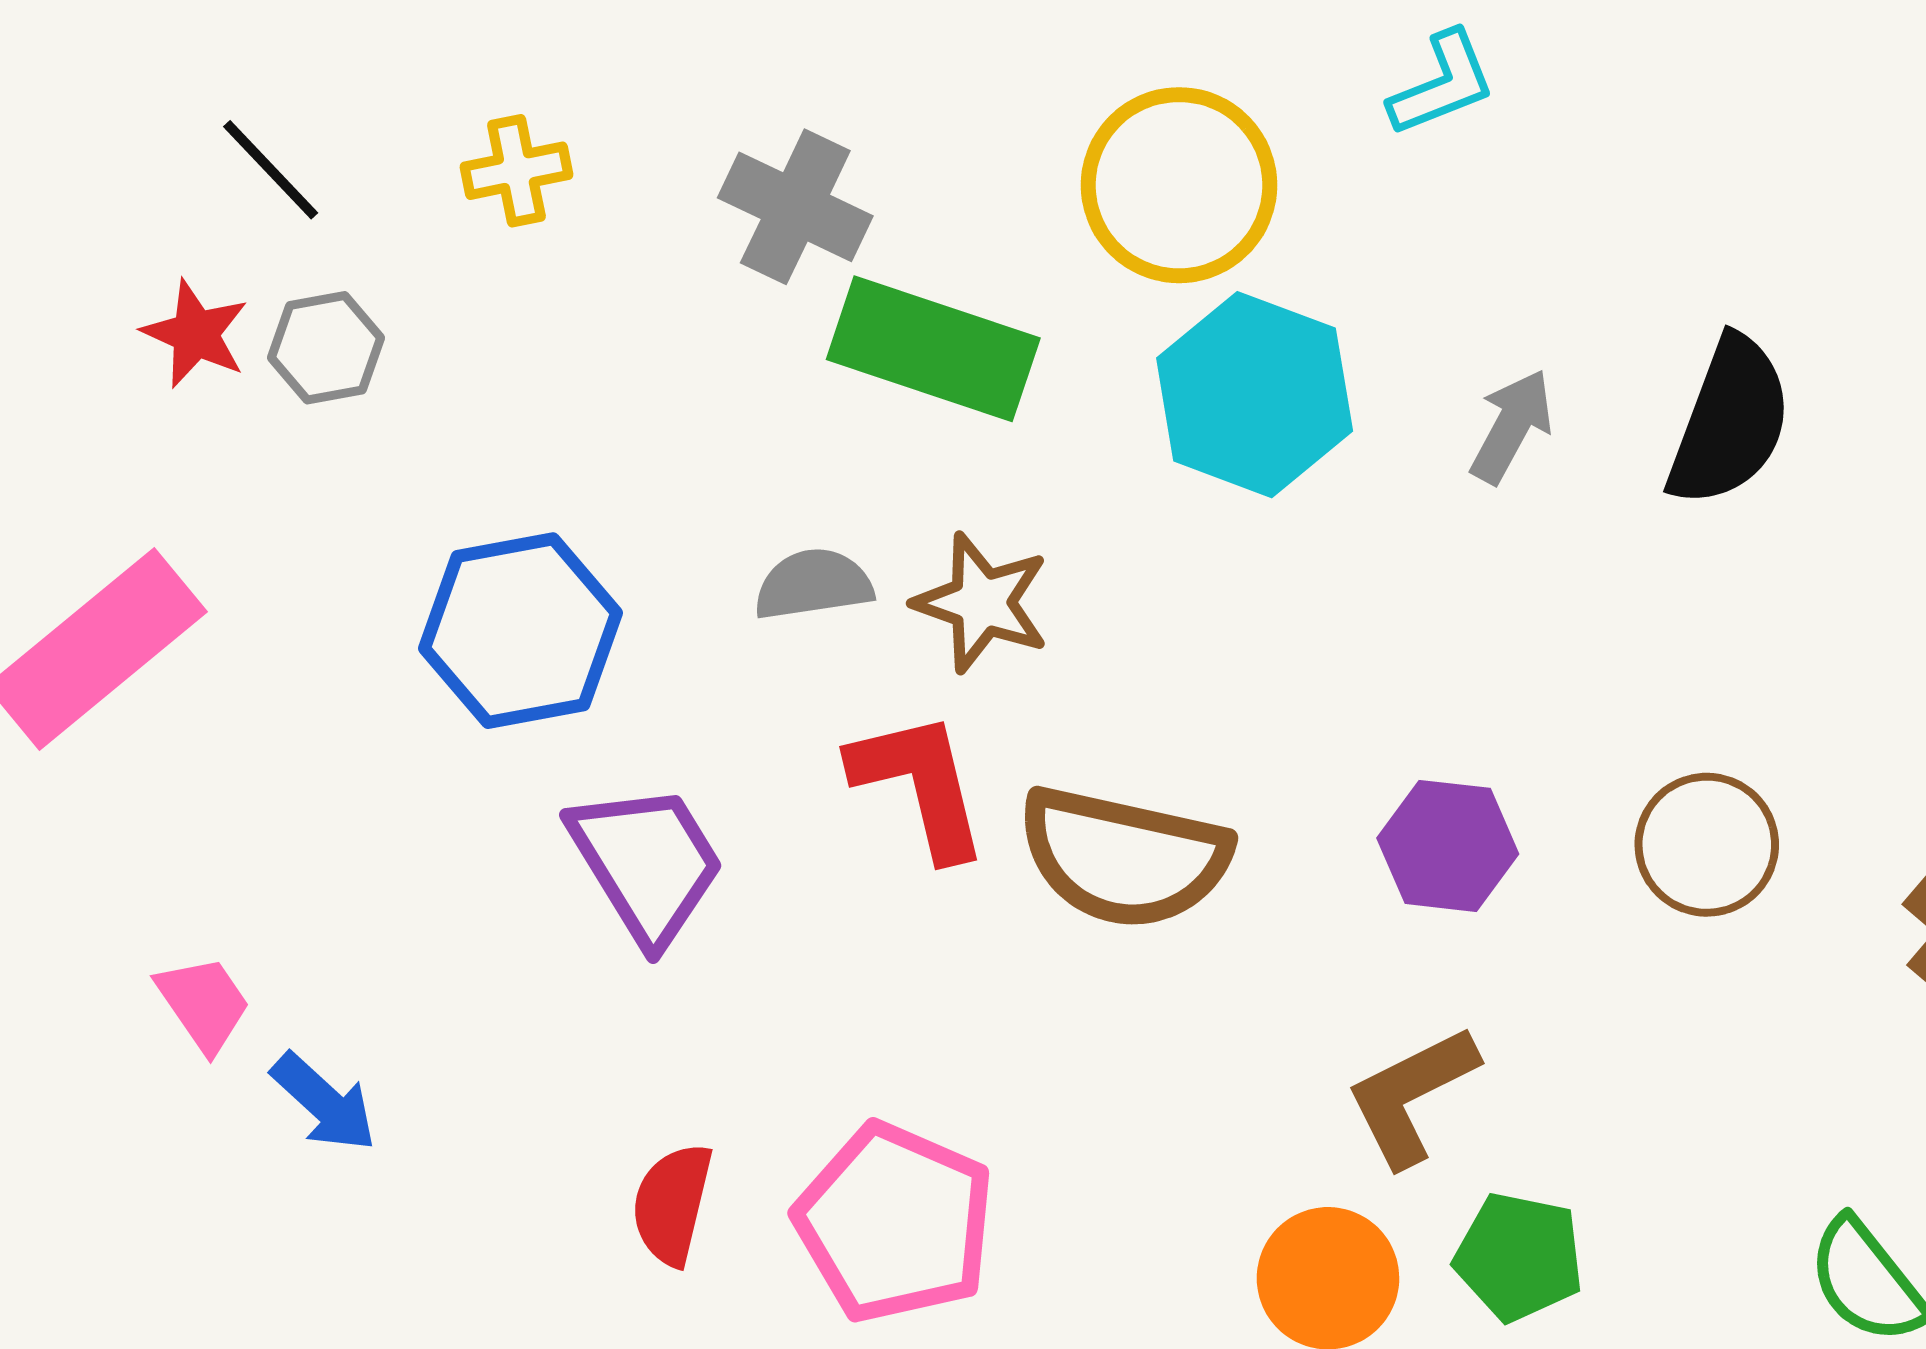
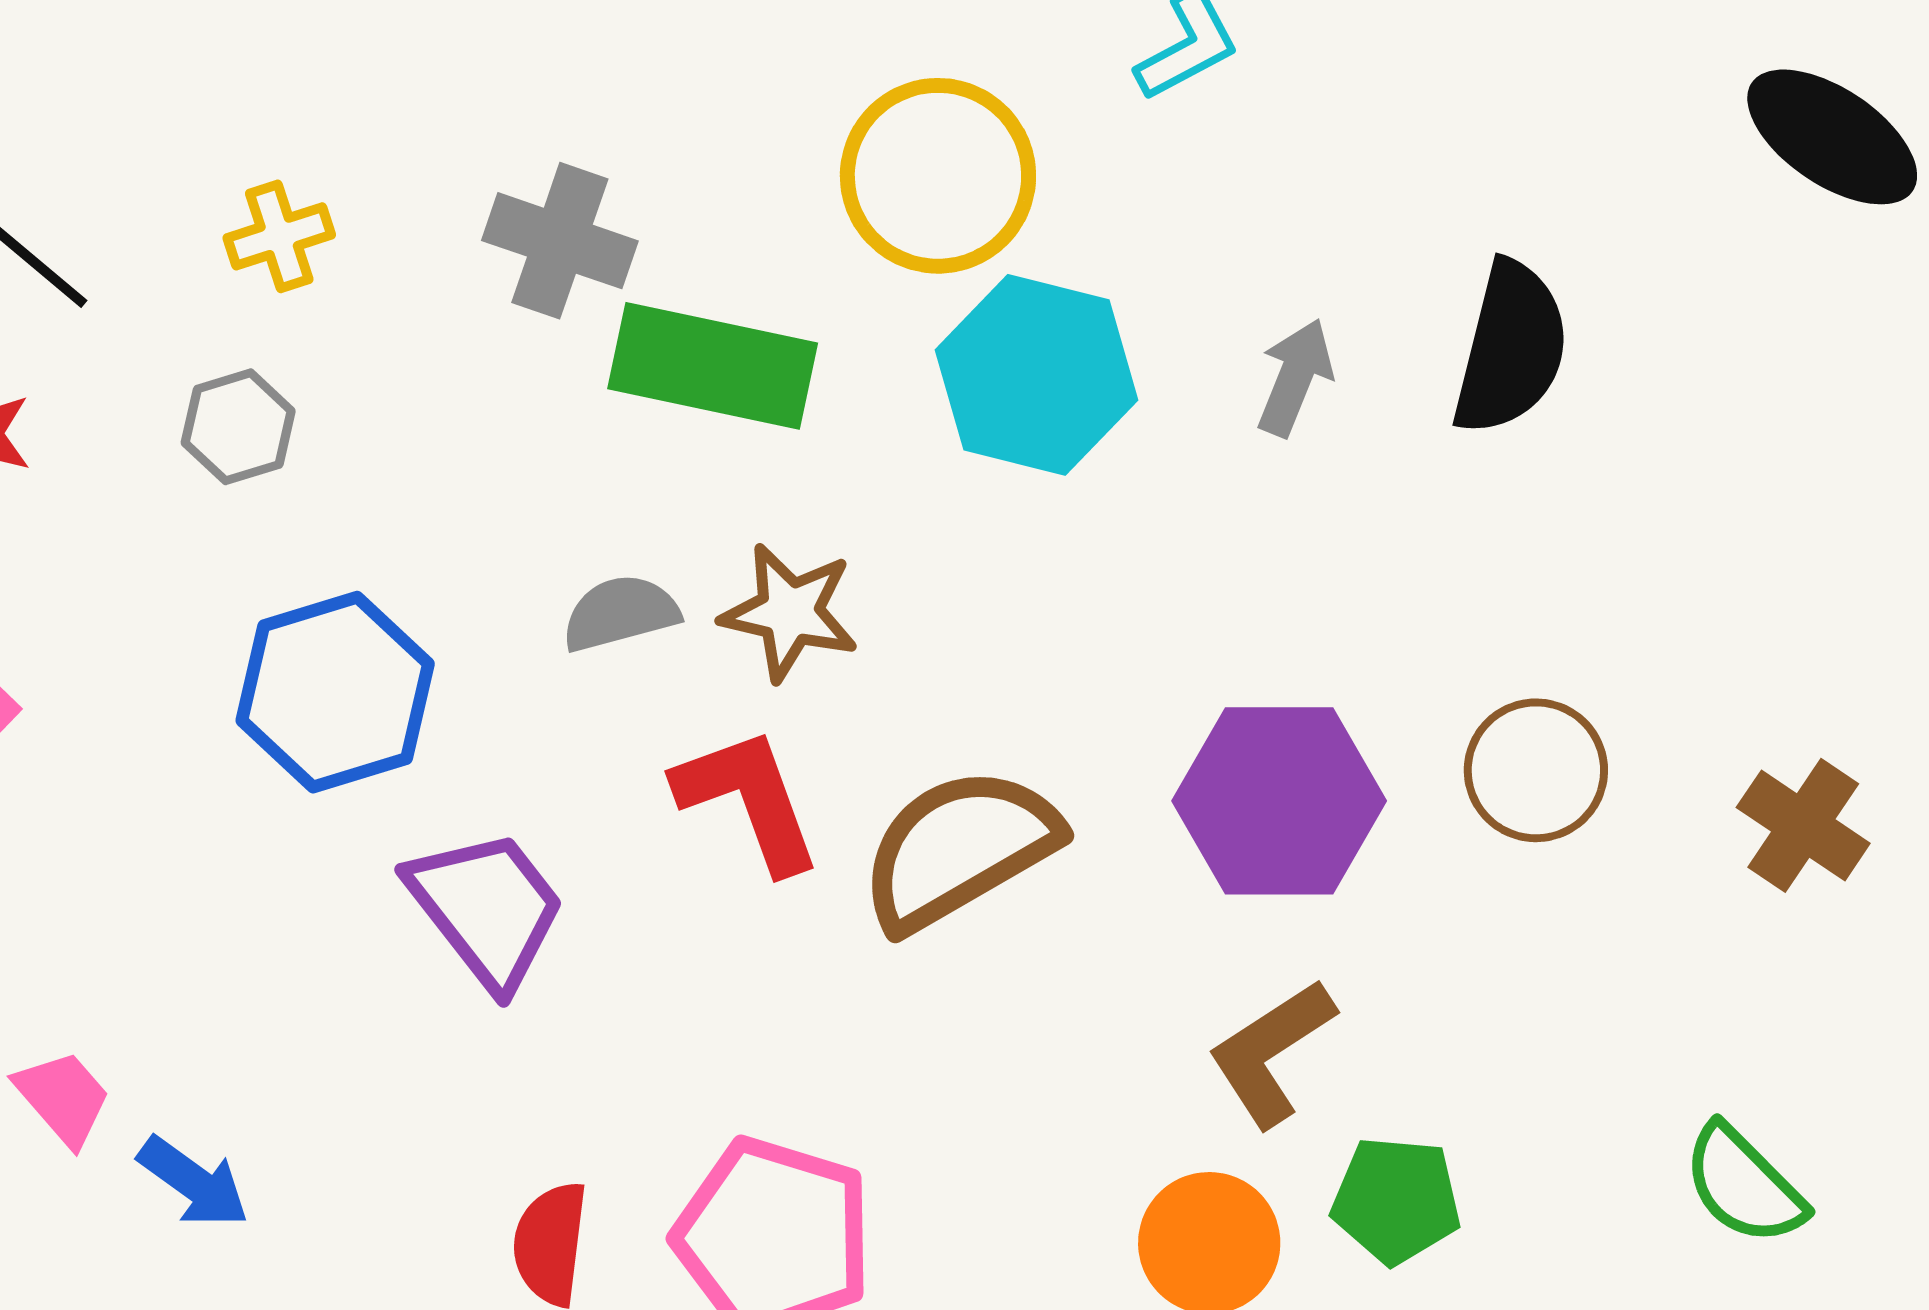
gray hexagon: (326, 348) -> (238, 427), moved
purple hexagon: (1448, 846) -> (1279, 801), size x1.5
brown semicircle: (1124, 857) -> (959, 849), turned 144

